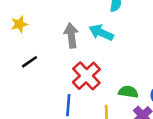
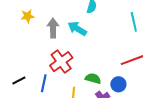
yellow star: (19, 24) -> (28, 16), moved
black line: (29, 62) -> (19, 81), moved

